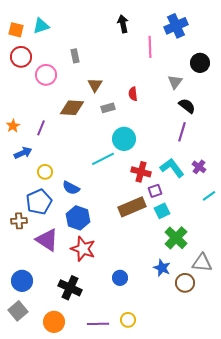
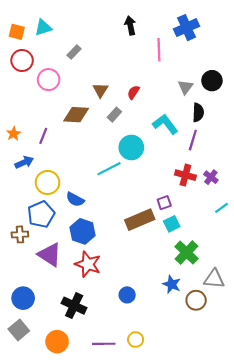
gray rectangle: (75, 56) -> (74, 52), moved, turned 56
black circle: (200, 63) -> (212, 81), moved
red semicircle: (133, 94) -> (133, 92), moved, turned 40
black semicircle: (187, 106) -> (198, 112), turned 54
gray rectangle: (108, 108) -> (114, 115), turned -32
cyan L-shape: (172, 168) -> (165, 124), moved
yellow circle: (45, 172) -> (48, 182), size x1.5
red cross: (141, 172) -> (185, 175), moved

